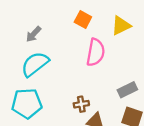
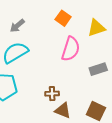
gray rectangle: (127, 90) -> (98, 69), moved

